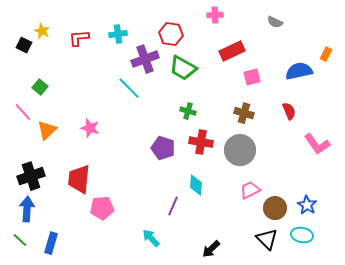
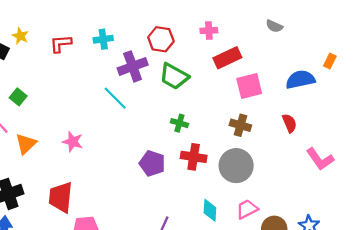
pink cross: (215, 15) -> (209, 31), moved
pink square: (252, 77) -> (249, 86), size x1.4
cyan diamond: (196, 185) -> (210, 210), moved

